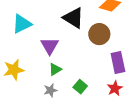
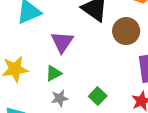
green triangle: (55, 69) -> (54, 73), moved

